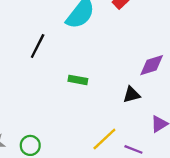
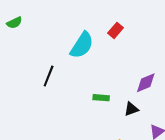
green rectangle: (78, 80) -> (101, 98), moved

